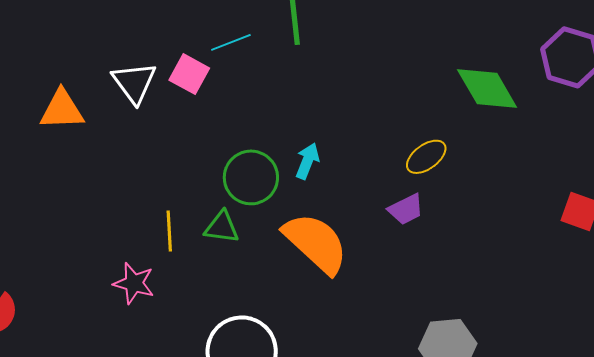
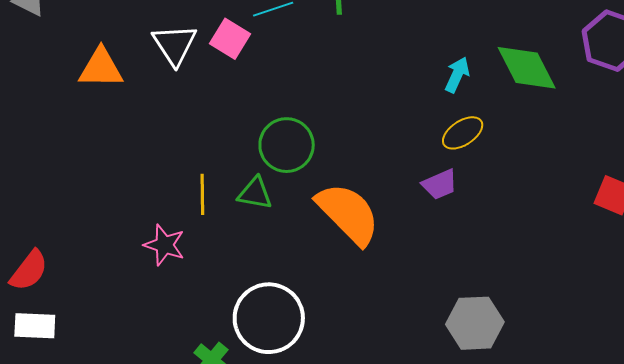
cyan arrow: (307, 161) -> (457, 75), moved

